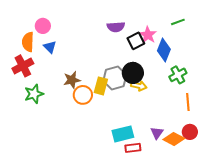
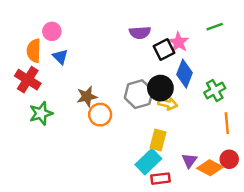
blue diamond: (164, 50) -> (185, 74), moved
red cross: (23, 66) -> (28, 80), turned -30
yellow rectangle: (101, 86) -> (158, 140), moved
cyan rectangle: (123, 134) -> (148, 162), turned -30

